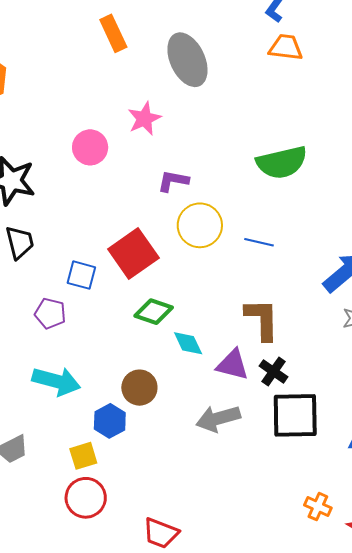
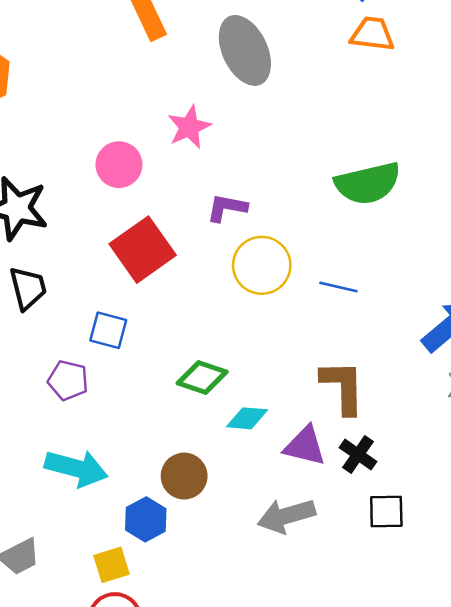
red square: (133, 253) -> (143, 250), moved
cyan diamond: (188, 343) -> (247, 418), turned -60
black square: (295, 415) -> (386, 512), size x0.6

